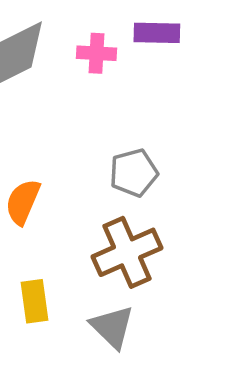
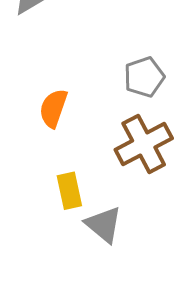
gray triangle: (112, 327) -> (104, 225), moved

